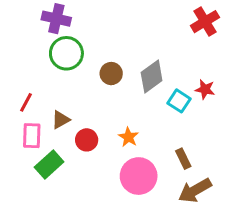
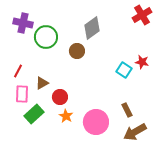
purple cross: (56, 19) -> (23, 23), moved
gray diamond: (152, 76) -> (92, 28), moved
orange star: (128, 137) -> (66, 116), moved

